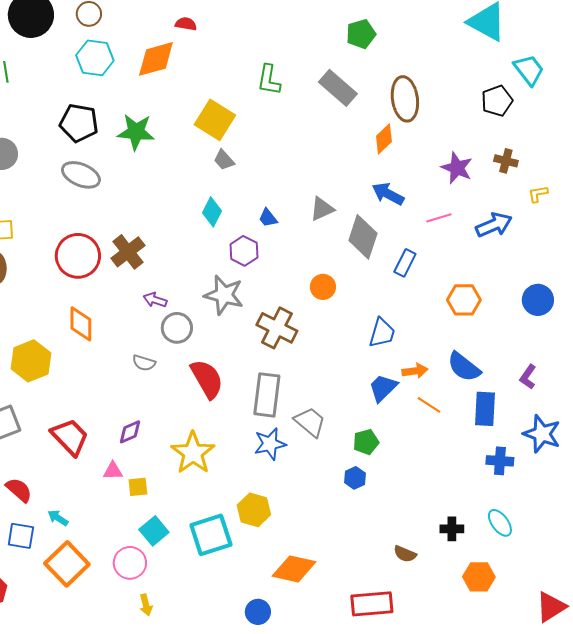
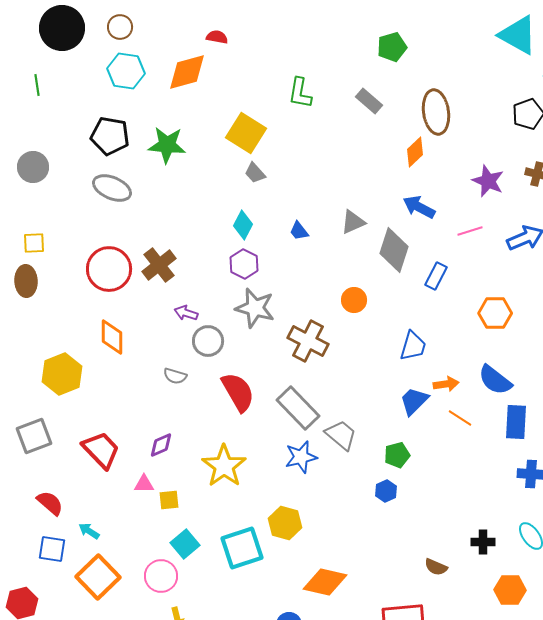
gray rectangle: (338, 88) -> (369, 101), size x0.7
purple hexagon: (244, 251) -> (244, 264), moved
gray rectangle: (267, 395) -> (298, 408), turned -51

